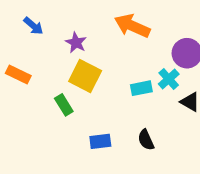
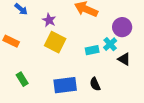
green rectangle: (64, 105) -> (22, 79), moved
blue rectangle: (100, 141) -> (65, 85), size x1.6

